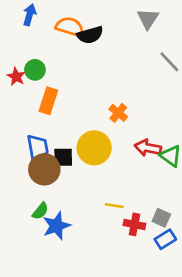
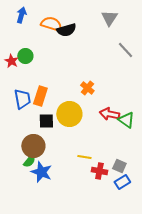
orange rectangle: (48, 101) -> (40, 96), moved
blue trapezoid: (38, 148) -> (22, 99), moved
brown circle: (44, 169) -> (33, 146), moved
blue star: (56, 226) -> (41, 172), turned -30

